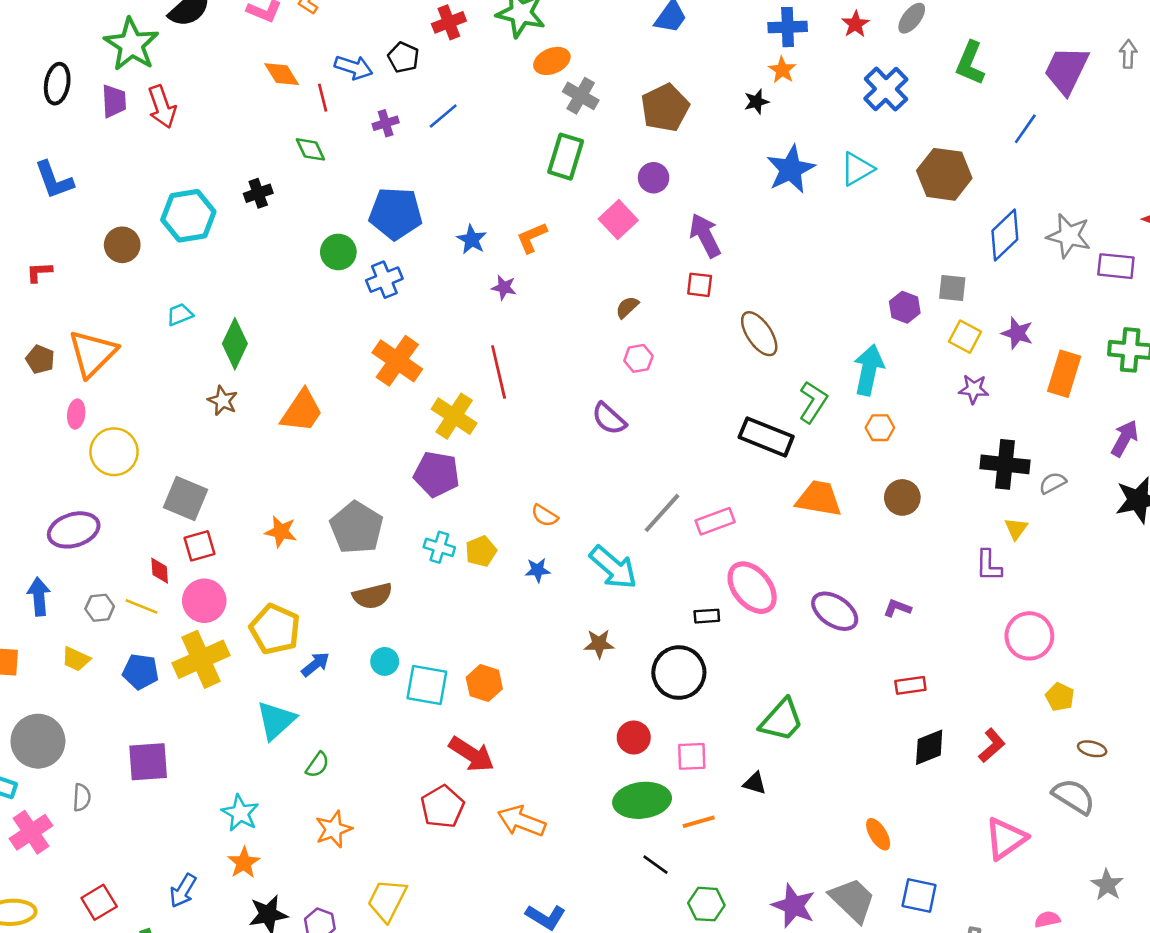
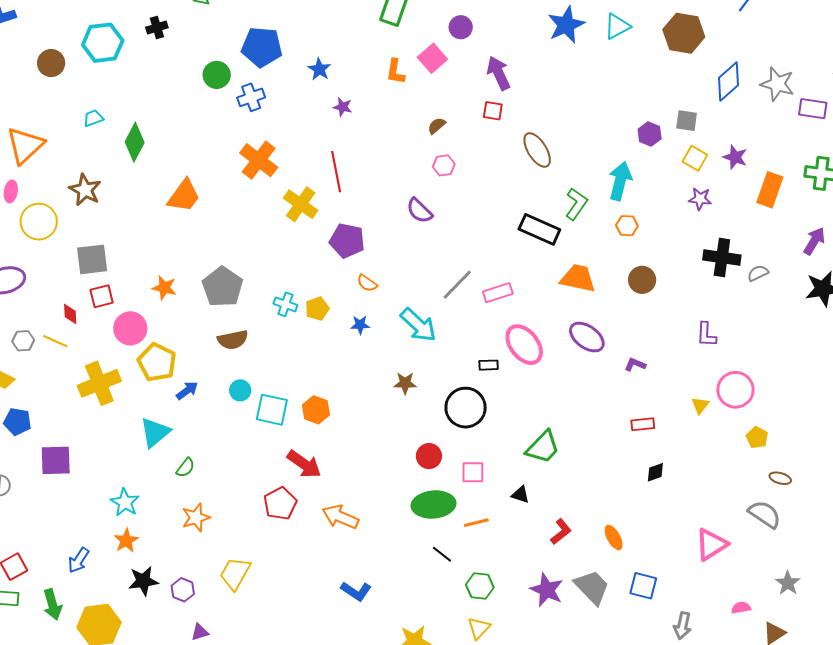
orange L-shape: (532, 238) -> (395, 72), moved, turned -60
brown star: (223, 401) -> (85, 190), moved, size x1.4
purple pentagon: (437, 474) -> (347, 241), moved
gray square: (185, 498) -> (92, 259), turned -32
yellow triangle: (1016, 529) -> (700, 405), moved
pink circle: (204, 601) -> (130, 328), moved
purple ellipse: (835, 611) -> (587, 337), moved
blue pentagon: (141, 672) -> (17, 422), moved
red L-shape: (992, 745) -> (561, 532), moved
black diamond: (929, 747) -> (655, 472), size x0.7

